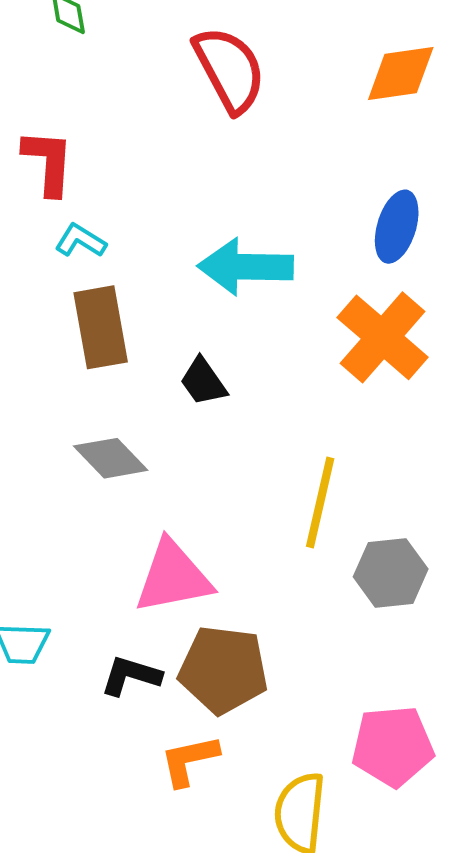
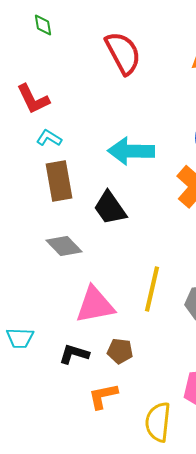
red L-shape: (48, 162) -> (33, 99), turned 150
black trapezoid: (203, 382) -> (110, 208), size x1.4
yellow line: (320, 502) -> (152, 289), moved
brown pentagon: (223, 670) -> (120, 351), size x0.6

